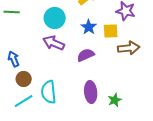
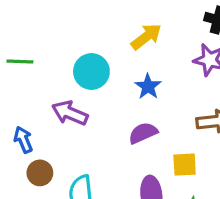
yellow square: (111, 31) -> (185, 165), moved
purple arrow: (54, 43) -> (70, 113), moved

